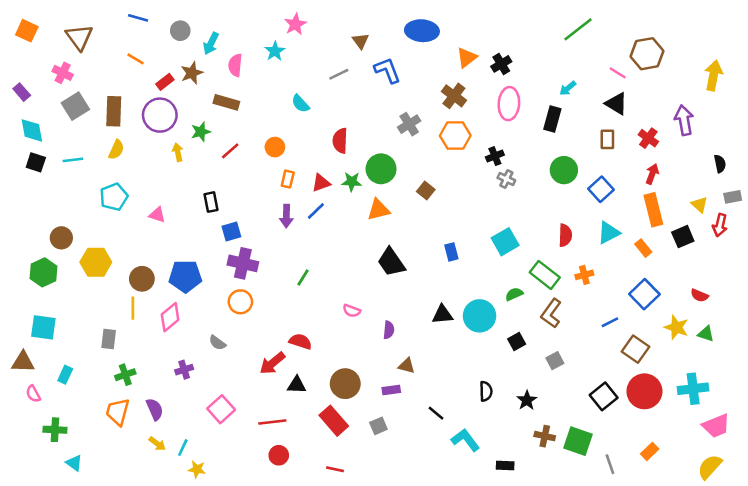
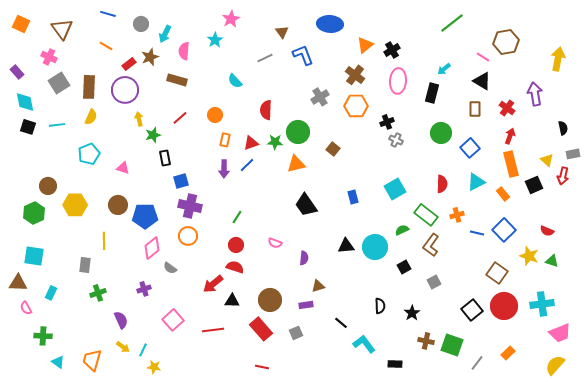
green star: (201, 132) -> (153, 135), moved
brown circle: (142, 279) -> (118, 205), moved
pink diamond: (170, 317) -> (152, 248), moved
blue line: (610, 322) -> (477, 233), moved, turned 40
brown triangle: (407, 366) -> (318, 286), turned -32
orange trapezoid: (118, 412) -> (92, 360), moved
red circle: (279, 455) -> (236, 245), moved
gray line: (610, 464) -> (477, 363), turned 56

